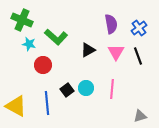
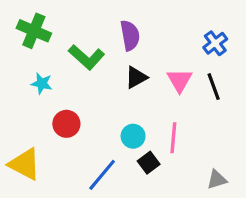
purple semicircle: (111, 24) -> (130, 35), moved
cyan star: (29, 44) -> (42, 84), moved
red circle: (43, 65) -> (66, 124), moved
black square: (67, 90) -> (149, 163), moved
blue line: (47, 103) -> (102, 175), moved, turned 45

